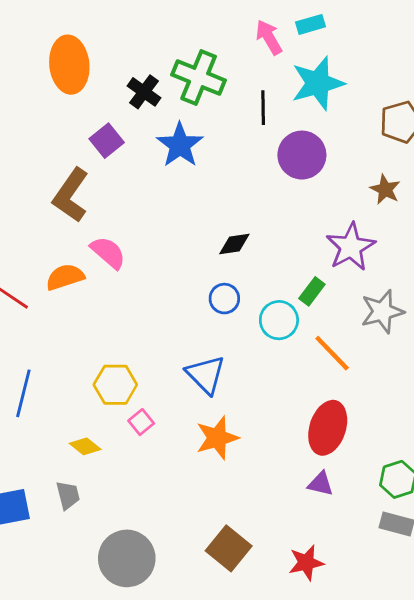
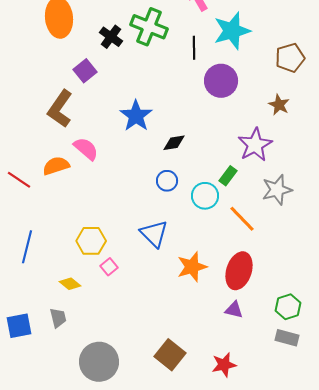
blue star: (180, 145) -> (136, 116), moved
orange star: (217, 438) -> (192, 267), moved

